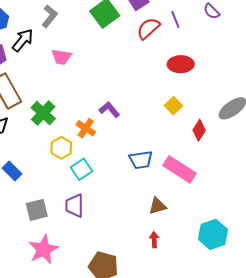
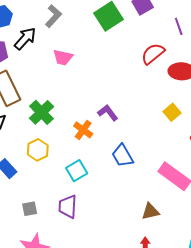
red semicircle: (148, 28) -> (153, 54), moved
yellow hexagon: (61, 148) -> (38, 150), moved
blue trapezoid: (141, 160) -> (123, 156), moved, turned 65
gray square: (37, 210) -> (30, 209), size x0.7

